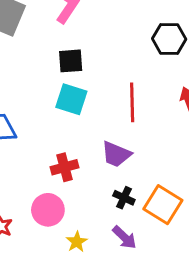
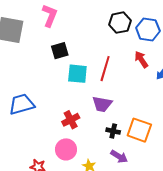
cyan square: (71, 99) -> (77, 74), moved
red line: (132, 102) -> (105, 69), turned 30

